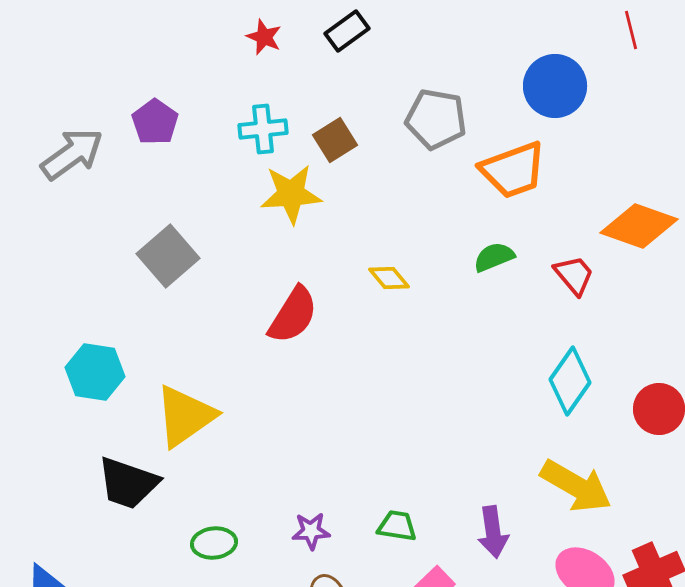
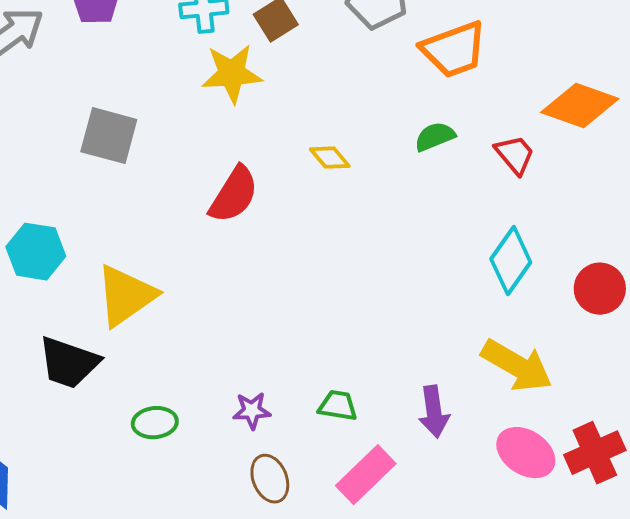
gray square: (168, 256) -> (109, 136), turned -34

